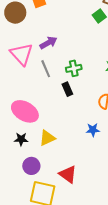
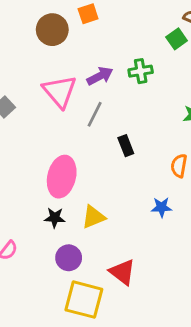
green cross: (74, 68) -> (141, 71), moved
gray line: (46, 69) -> (95, 114), turned 48
pink ellipse: (25, 111) -> (62, 177), turned 72

